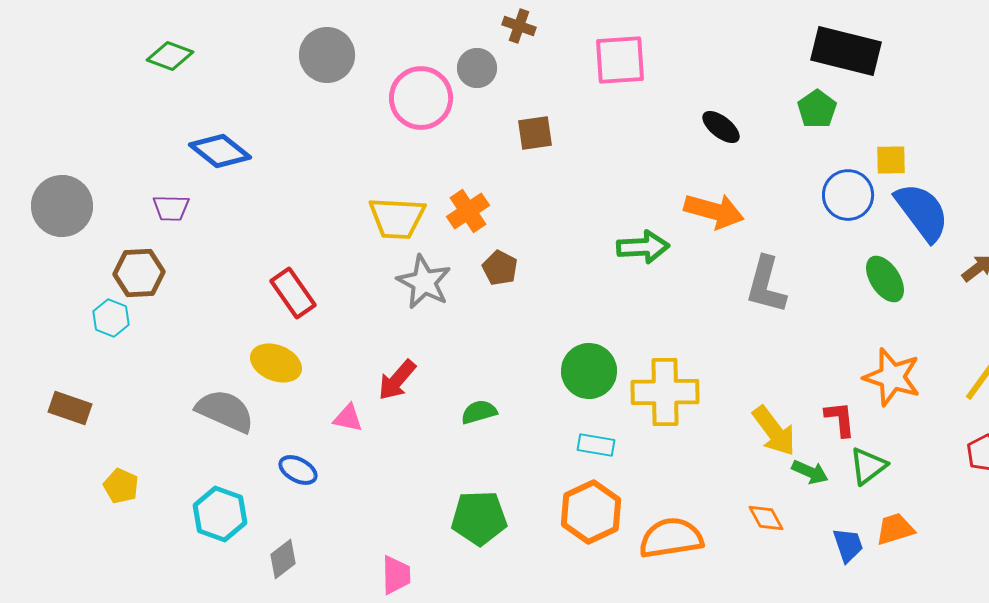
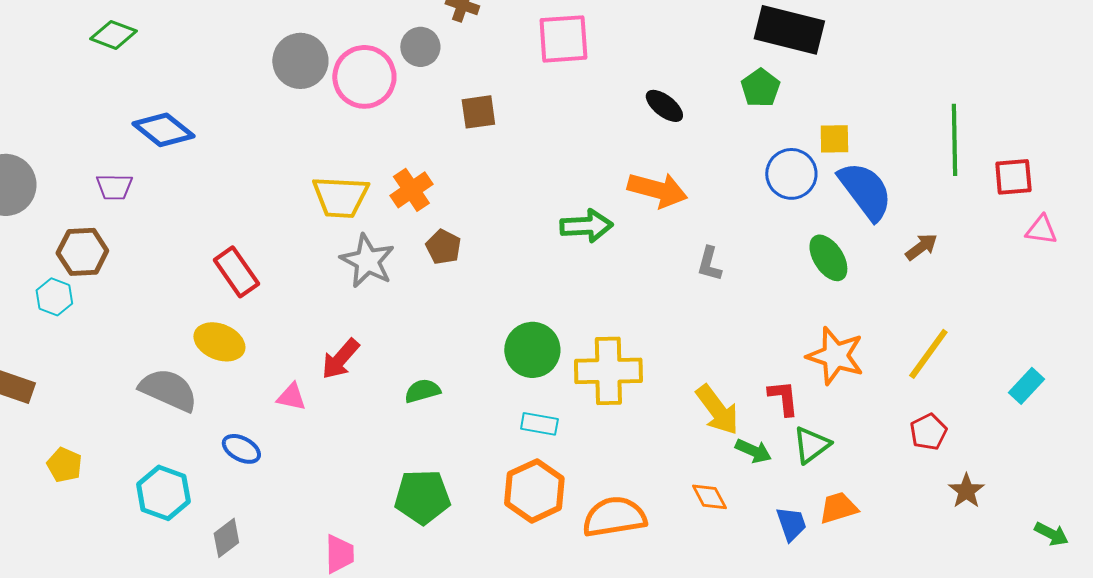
gray circle: (327, 55) -> (300, 61), moved
gray L-shape: (766, 285) -> (709, 264), size x0.6

